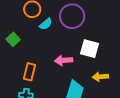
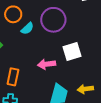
white square: (89, 49) -> (72, 51), turned -30
yellow arrow: (100, 77) -> (85, 89), moved

